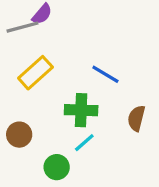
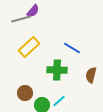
brown circle: (19, 135) -> (25, 93), moved
cyan line: (84, 143) -> (59, 101), moved

